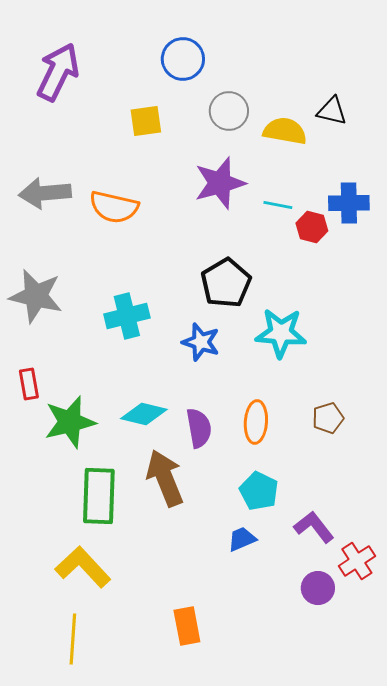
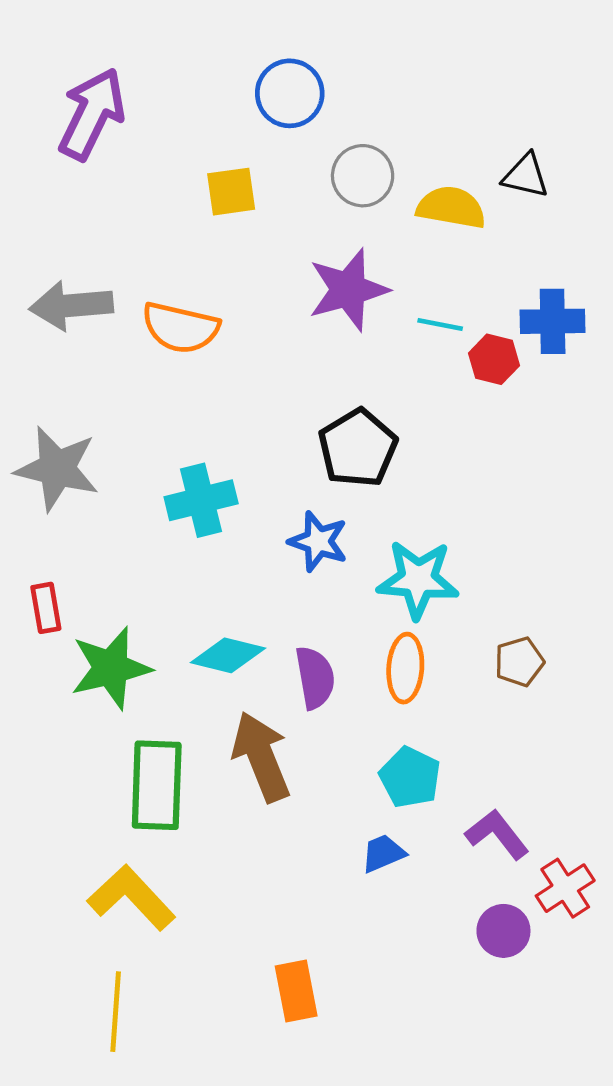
cyan star: (281, 333) -> (418, 579), moved

